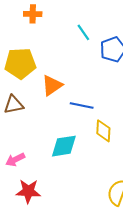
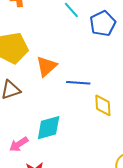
cyan diamond: (64, 146) -> (49, 128), moved

